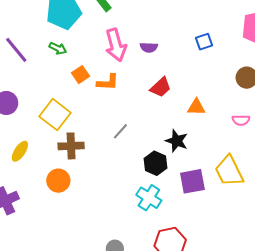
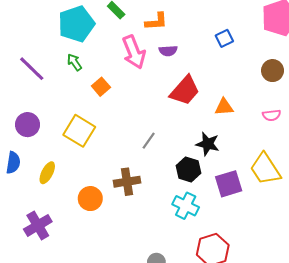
green arrow: (58, 48) -> (74, 62), turned -144
orange L-shape: (108, 82) -> (156, 21), moved
red trapezoid: (161, 87) -> (185, 91), size x1.4
brown cross: (71, 146) -> (127, 182), moved

